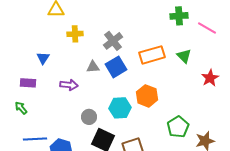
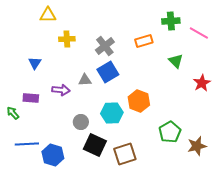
orange rectangle: (152, 55) -> (144, 41), moved, size x0.7
gray triangle: (93, 67) -> (85, 80), moved
purple rectangle: (28, 83) -> (31, 98), moved

